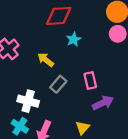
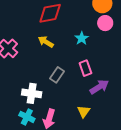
cyan star: (74, 39) -> (82, 38), moved
yellow arrow: (46, 60) -> (46, 42), moved

